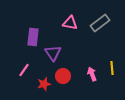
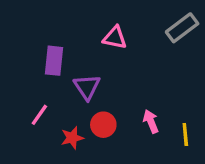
gray rectangle: (100, 23) -> (182, 28), moved
yellow line: (112, 68) -> (185, 135), moved

